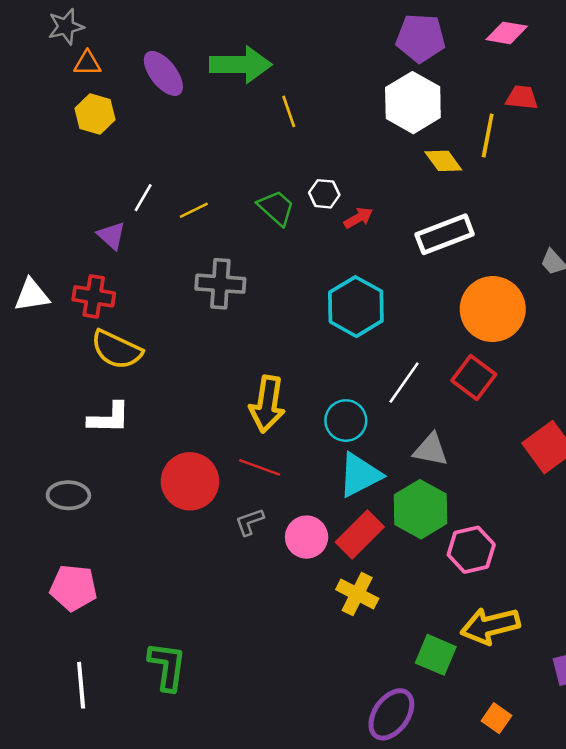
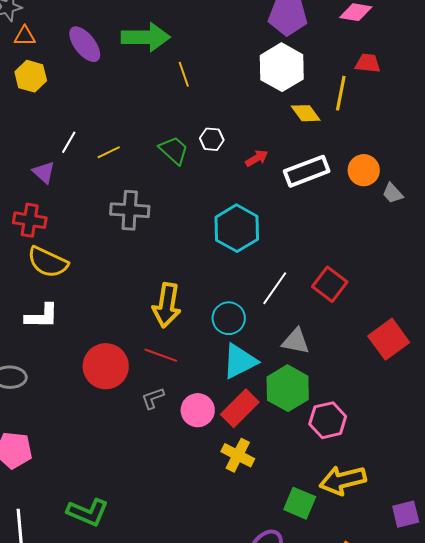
red arrow: (358, 218) -> (257, 158), moved
orange circle: (493, 309) -> (364, 170), moved, size x0.6
green L-shape: (167, 666) -> (88, 512), turned 105

